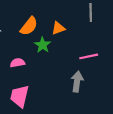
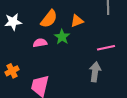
pink semicircle: (17, 63) -> (40, 43), moved

